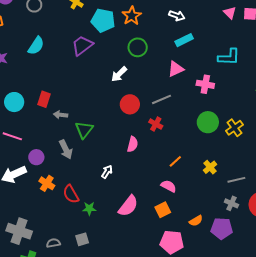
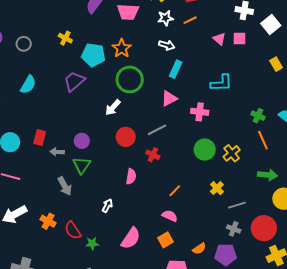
cyan rectangle: (184, 40) -> (176, 69), turned -36
green circle: (138, 47) -> (130, 79), size x1.4
purple circle: (36, 157) -> (82, 141), moved
yellow cross: (210, 167) -> (217, 188), moved

